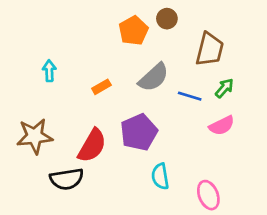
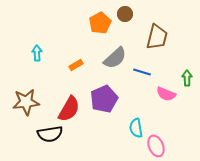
green arrow: (224, 88) -> (187, 78), moved, turned -42
pink semicircle: (222, 126) -> (166, 94), turned 48
cyan semicircle: (160, 176) -> (136, 128), moved

